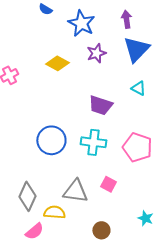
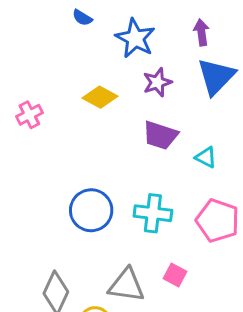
cyan triangle: (138, 88) -> (206, 157), moved
purple trapezoid: (100, 105) -> (160, 135), moved

